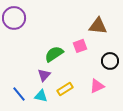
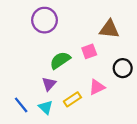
purple circle: (14, 18) -> (44, 20), moved
pink triangle: (97, 86) -> (97, 87), moved
cyan triangle: (41, 96) -> (46, 107), turned 32

